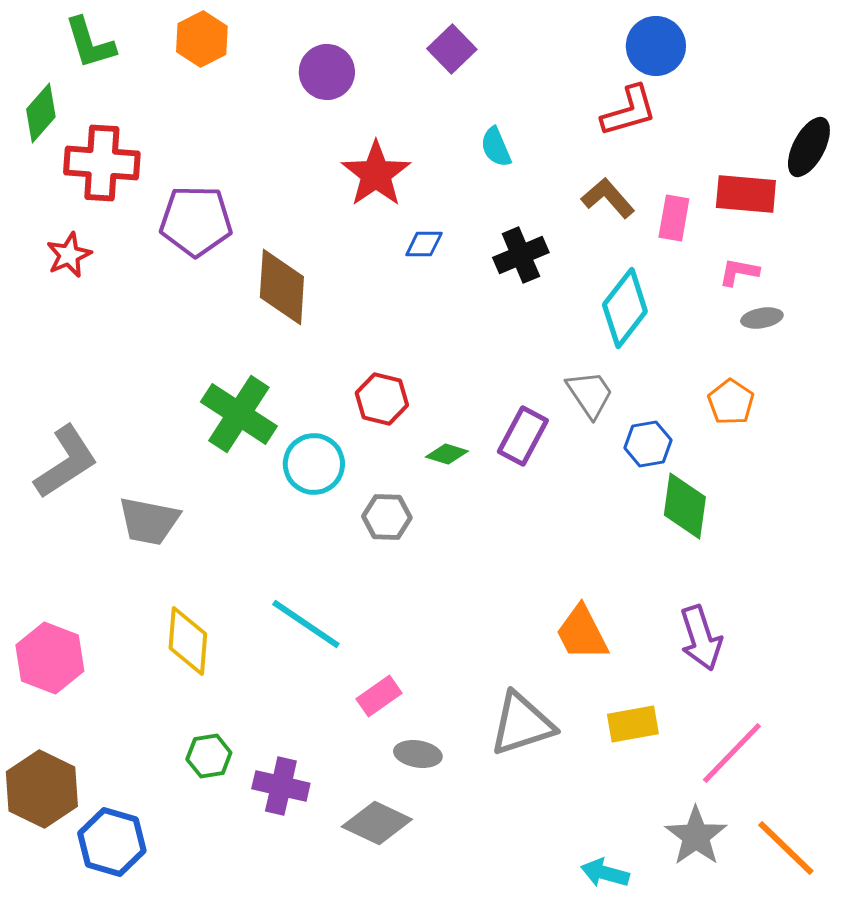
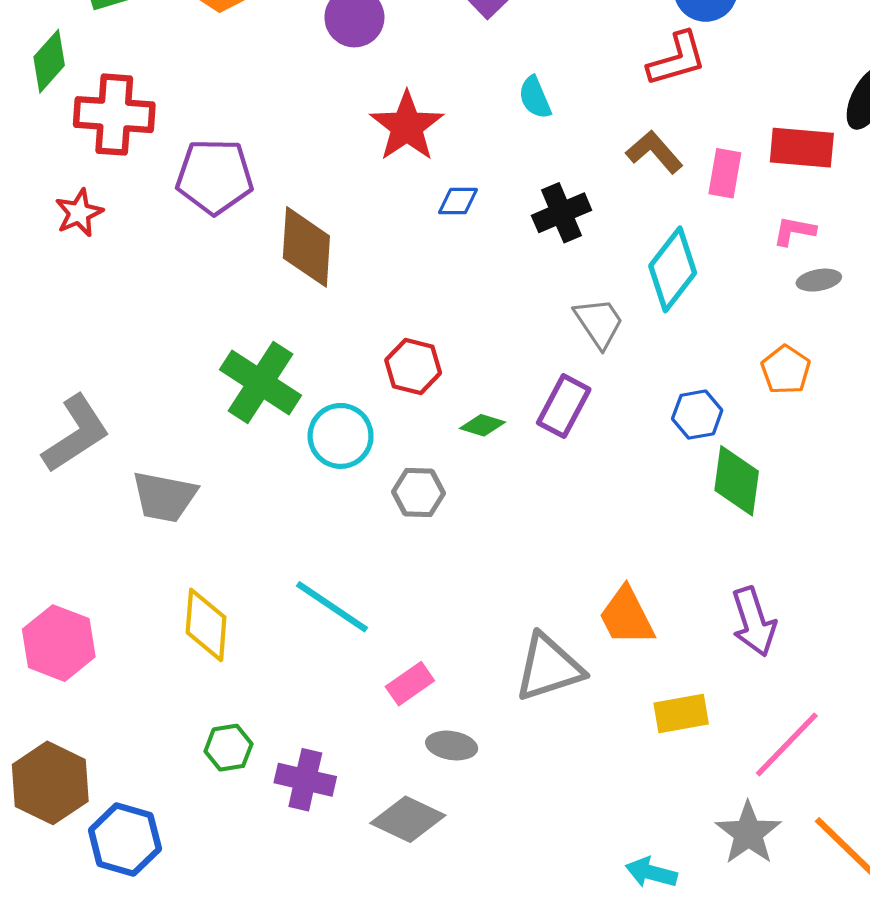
gray trapezoid: (590, 394) -> (599, 323), moved
gray triangle: (522, 724) -> (549, 668), moved

